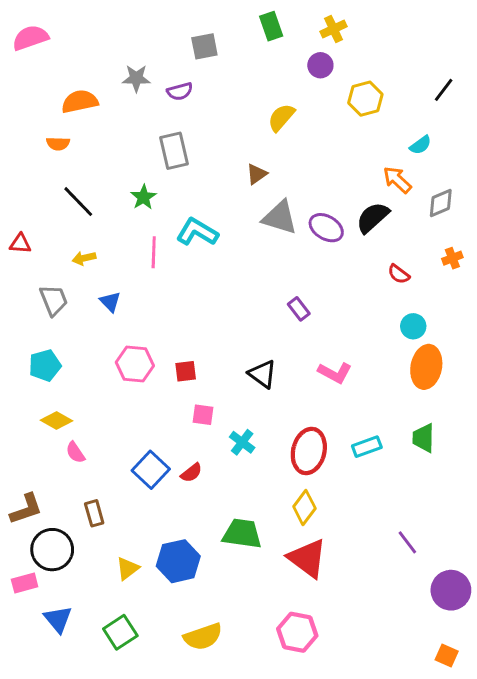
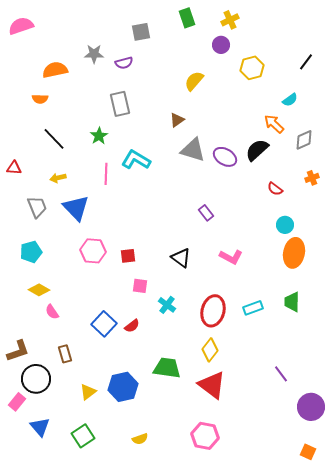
blue triangle: (110, 302) -> (76, 208), size x1.8
pink rectangle: (25, 583) -> (17, 402), turned -36
yellow semicircle: (203, 637) -> (140, 439), size x0.6

